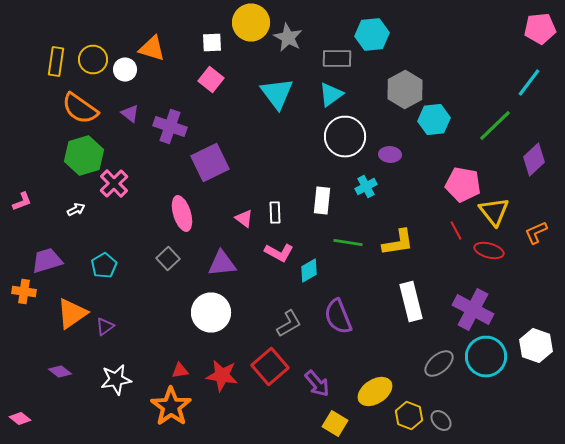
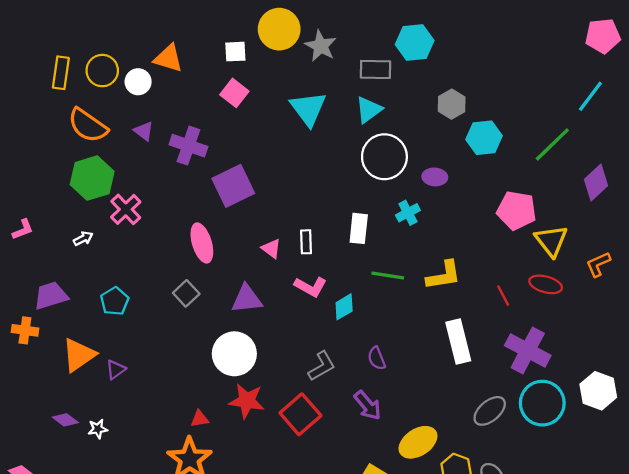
gray hexagon: (405, 90) -> (452, 104), size x0.7
red line: (456, 230) -> (503, 296), moved
purple semicircle: (338, 316) -> (377, 358), size x0.6
red star: (222, 376) -> (247, 401), moved
white star: (116, 380) -> (98, 429), moved, size x0.6
purple arrow: (317, 384) -> (368, 405), moved

